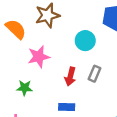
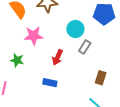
gray rectangle: (95, 74) -> (85, 47), moved

